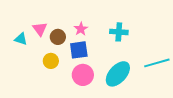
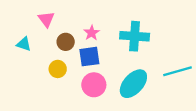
pink triangle: (40, 29) -> (46, 19), moved
cyan cross: (119, 32) -> (135, 36), size x1.4

